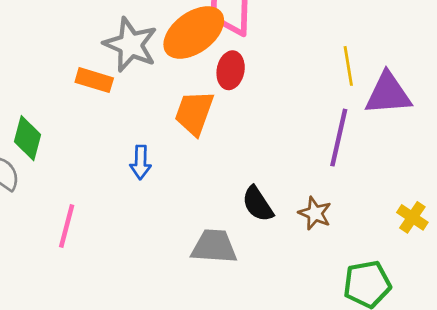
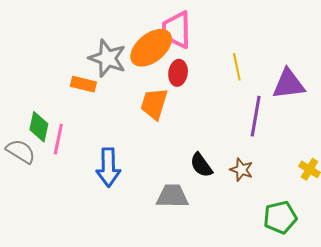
yellow line: (348, 66) -> (237, 67), moved
blue arrow: (141, 162) -> (108, 167), moved, size x1.6
pink line: (67, 226) -> (58, 139), moved

